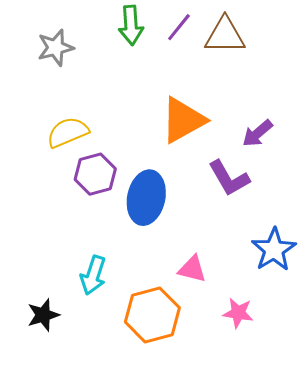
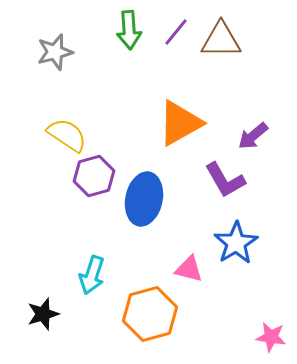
yellow semicircle: (68, 132) -> (67, 135), turned 57
blue star: (274, 250) -> (236, 243), moved
pink star: (238, 313) -> (271, 337), moved

